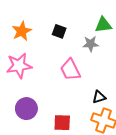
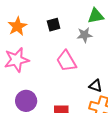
black square: (59, 31) -> (54, 25), turned -32
black triangle: (99, 97) -> (96, 86), turned 40

